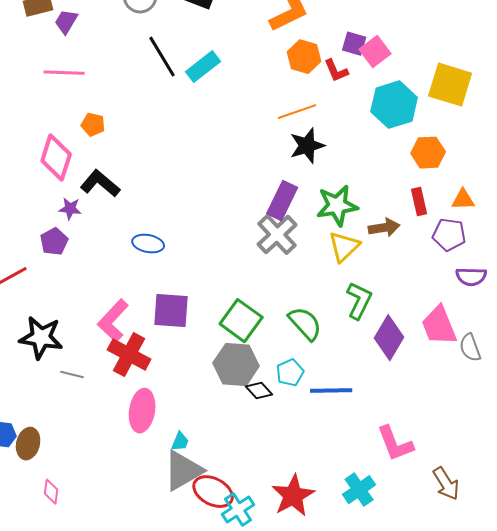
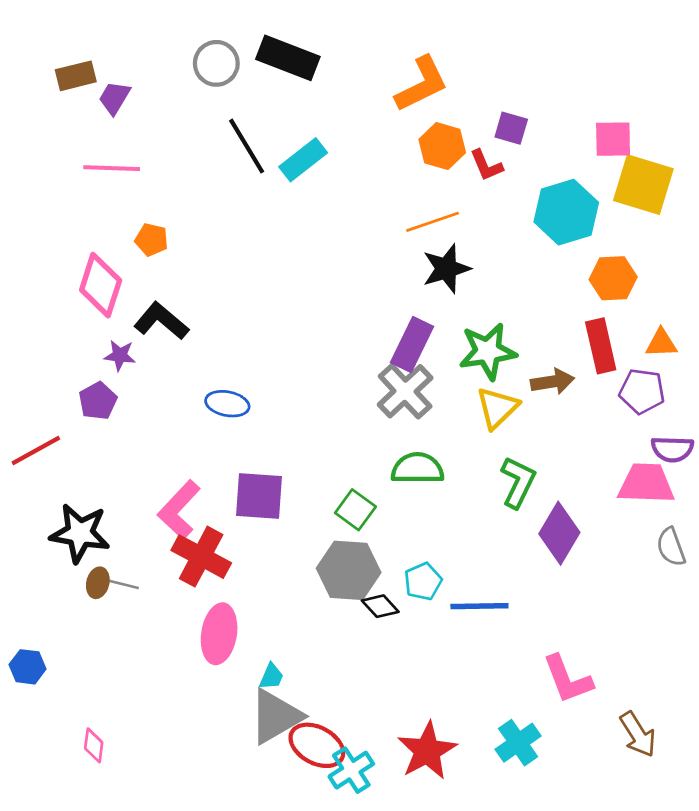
pink square: (375, 52) -> (613, 139), moved, turned 36
red rectangle: (419, 202) -> (601, 346), size x1.4
green square: (241, 321) -> (355, 510), size x0.7
green semicircle: (305, 324) -> (417, 468), moved, turned -48
pink trapezoid: (439, 326) -> (646, 484), moved, turned 114
brown ellipse: (28, 444) -> (98, 583), moved, size x0.7

